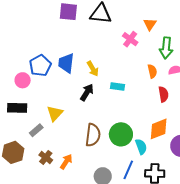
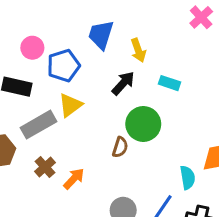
blue pentagon: (40, 66) -> (64, 66), moved
gray rectangle: (36, 130) -> (39, 125), size x1.6
green circle: (121, 134) -> (143, 124), moved
brown semicircle: (93, 135) -> (120, 147), size x0.6

